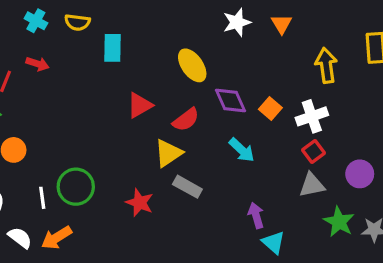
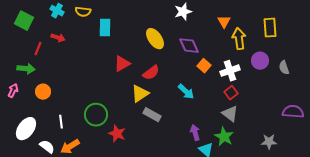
orange triangle: (282, 24) -> (224, 22), moved
purple diamond: (231, 101) -> (189, 46), moved
purple circle: (360, 174) -> (260, 61), moved
gray triangle: (312, 185) -> (230, 114), turned 48
green circle: (76, 187) -> (96, 115), moved
red star: (140, 203) -> (117, 134), moved
green star: (339, 222) -> (224, 137), moved

